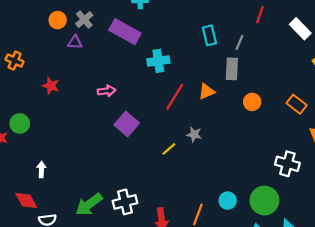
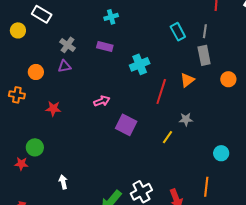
orange circle: (58, 20) -> (36, 72), moved
purple rectangle: (125, 32) -> (105, 47), size x0.6
cyan circle: (228, 201) -> (221, 153), moved

